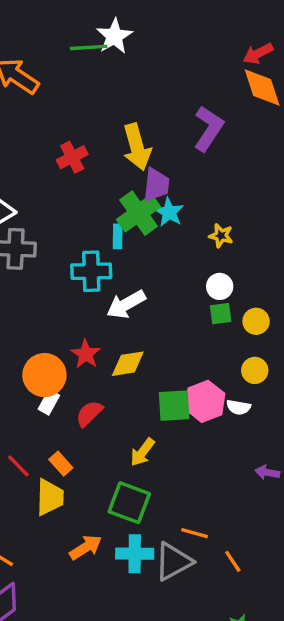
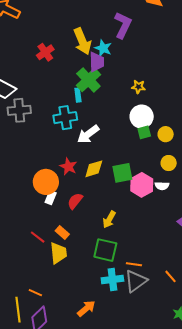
cyan star: (169, 212) -> (103, 48), moved
white circle: (220, 286) -> (142, 117), size x1.5
green square: (174, 406) -> (122, 173), moved
orange line: (195, 533) -> (134, 264), moved
orange arrow: (86, 547) -> (86, 308), moved

